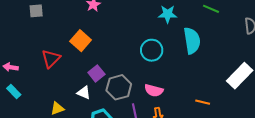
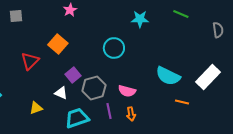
cyan semicircle: (192, 41) -> (168, 76), moved, turned 125
cyan circle: (152, 50) -> (114, 48), moved
orange line: (203, 102) -> (182, 102), moved

